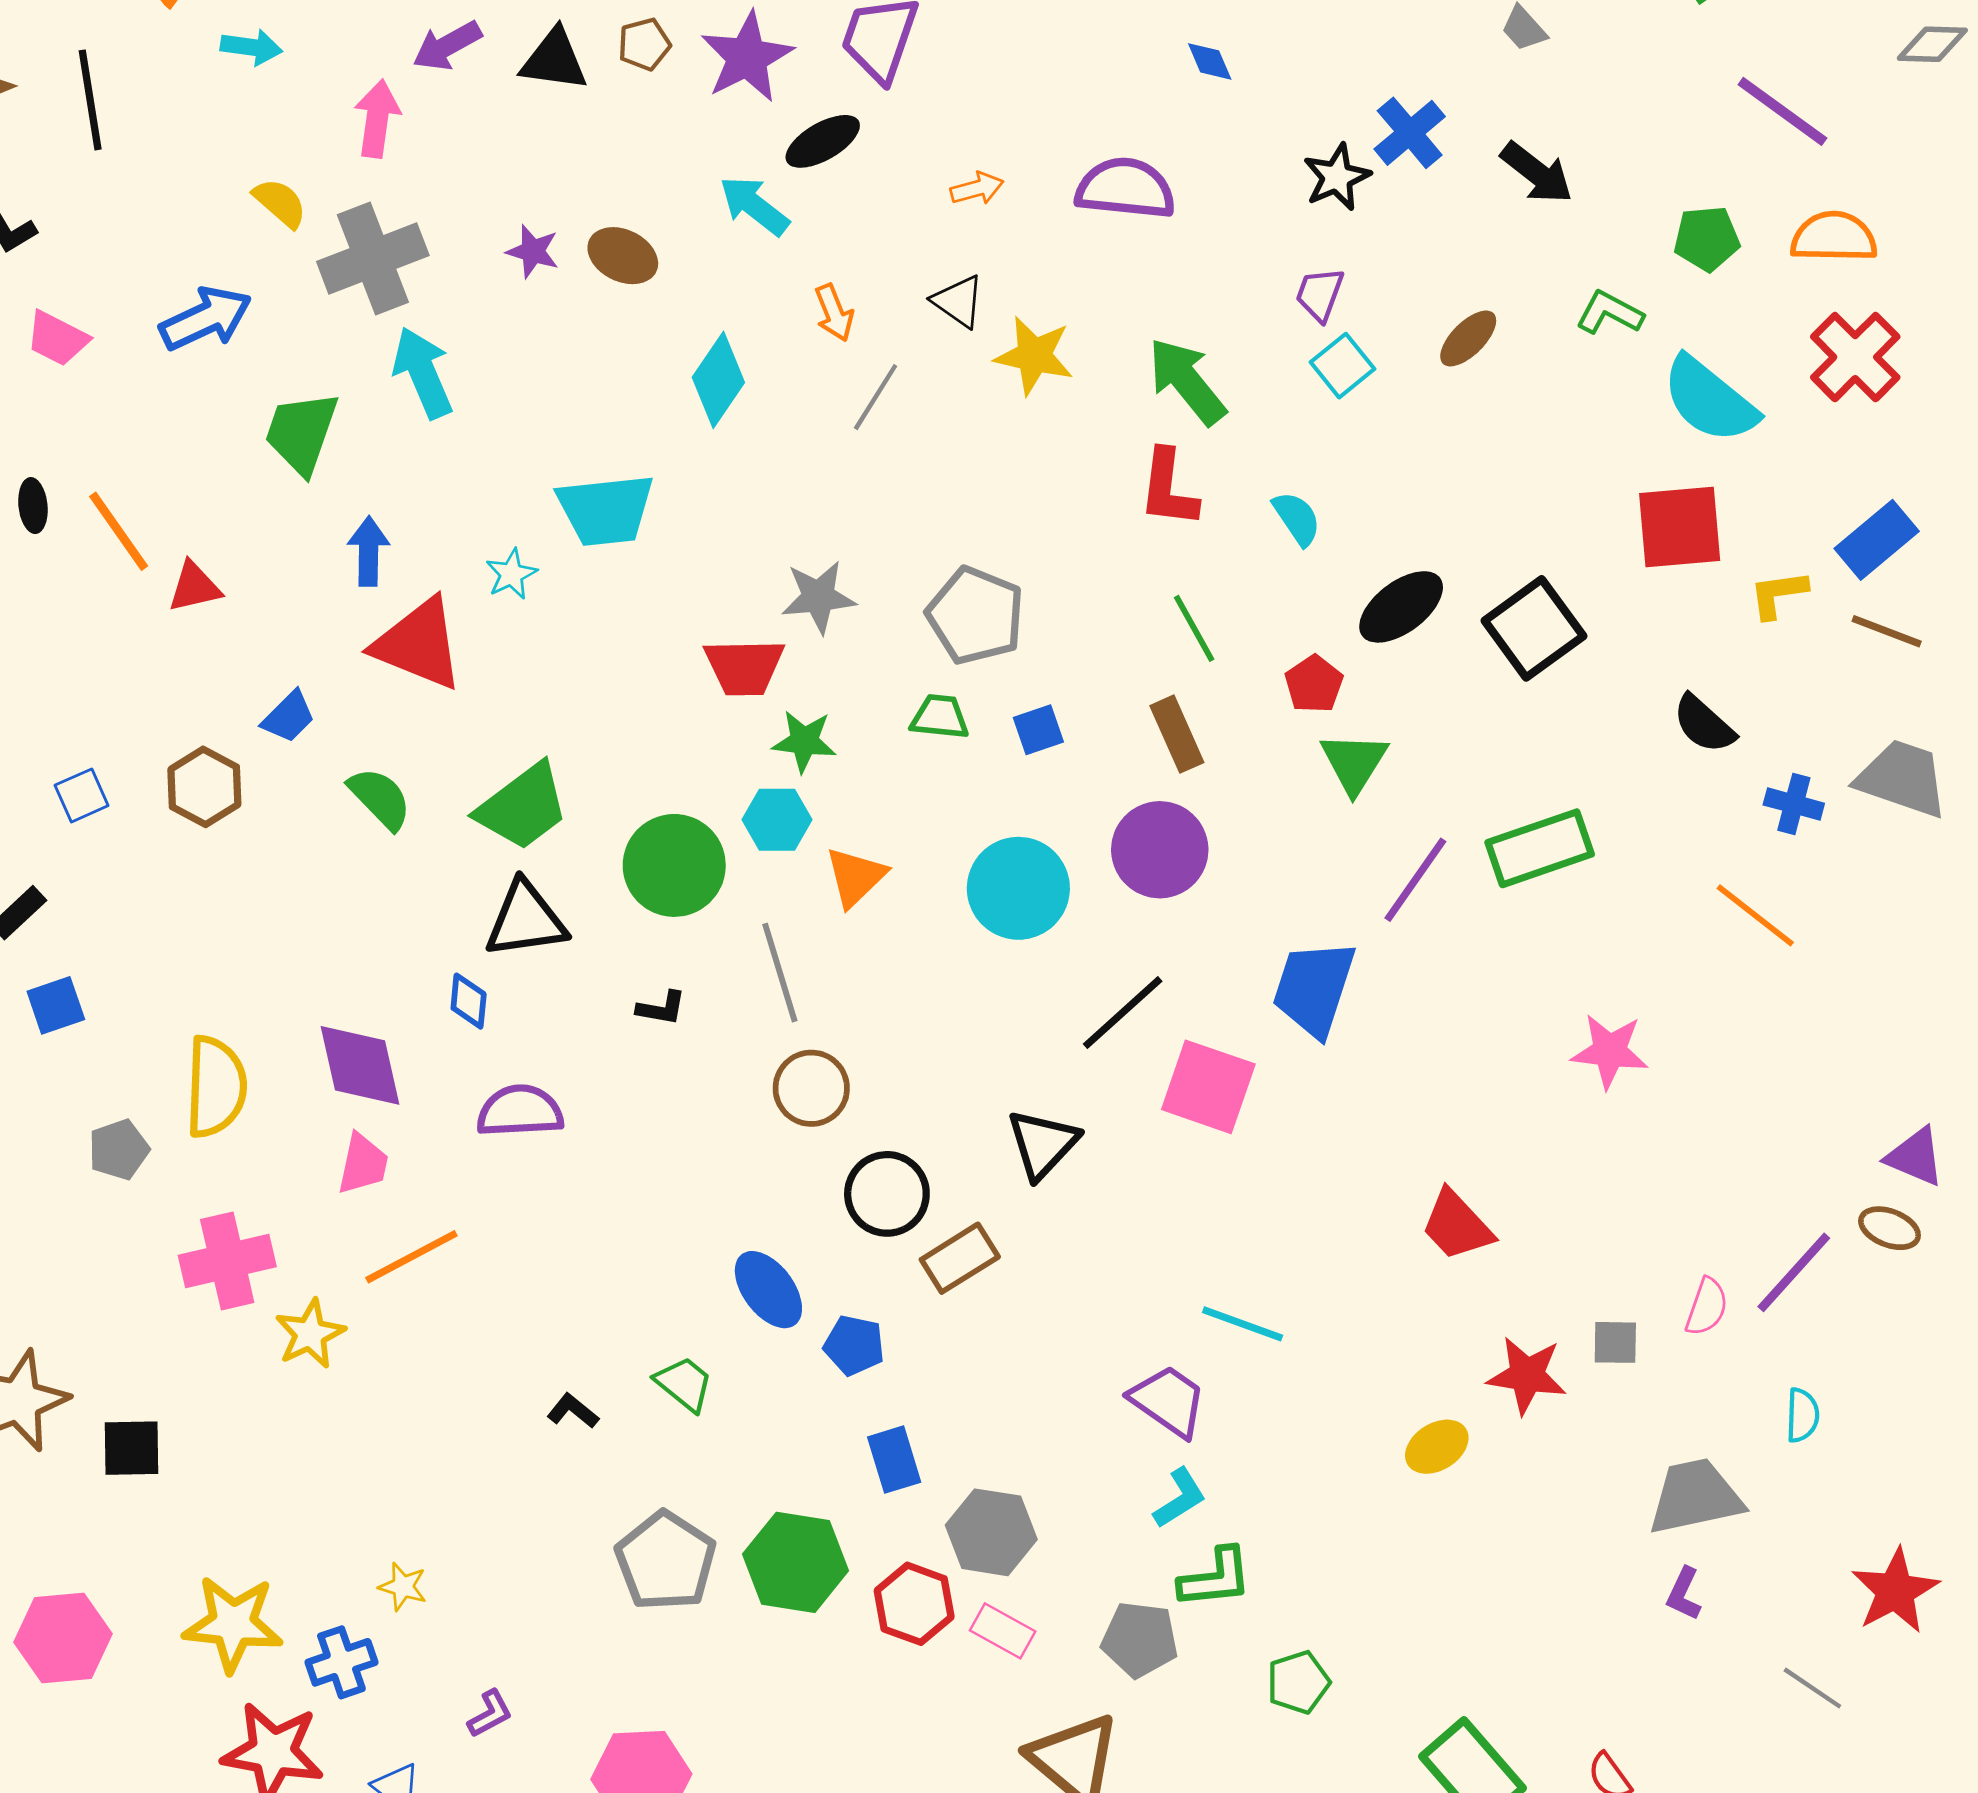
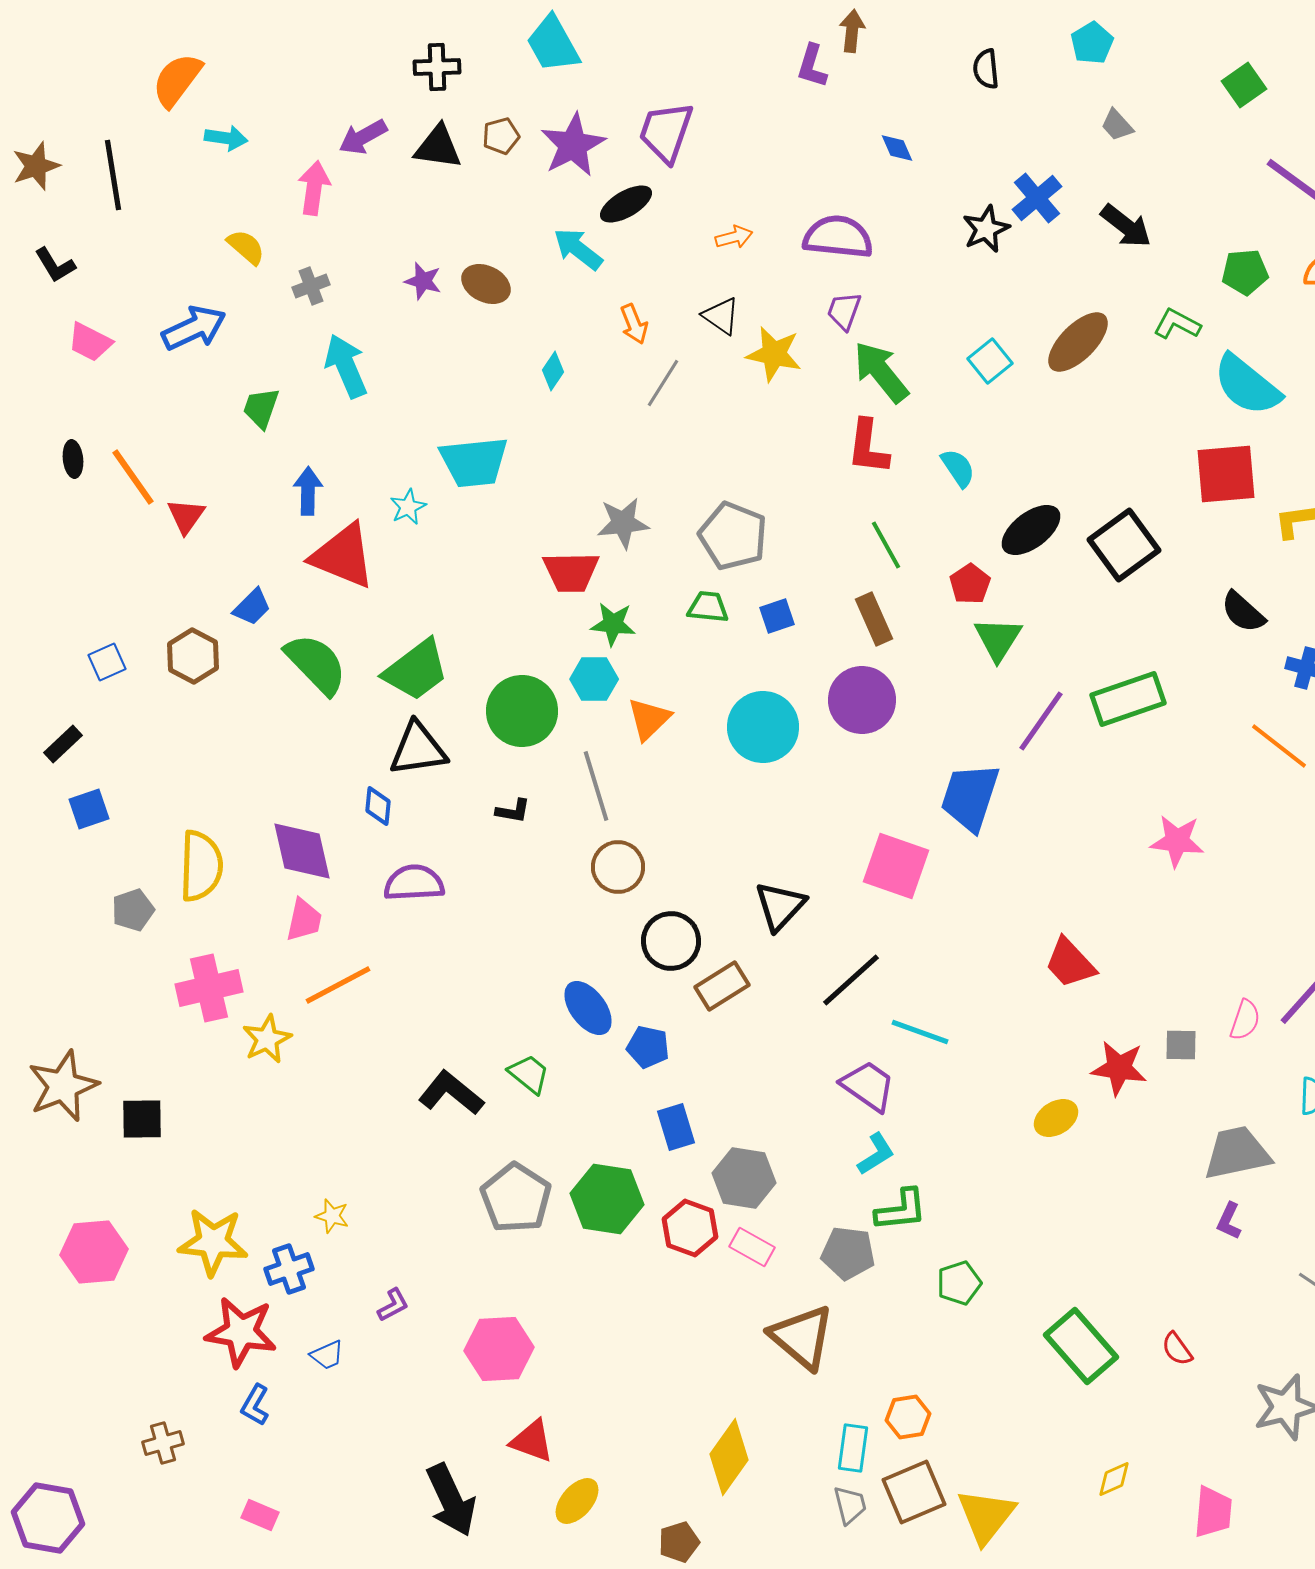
gray cross: (373, 258) -> (311, 286), size x0.5
purple trapezoid: (1320, 294) -> (844, 311), moved
brown ellipse: (1468, 338) -> (1078, 342), size x1.5
cyan diamond: (718, 380) -> (553, 371), size x0.6
green trapezoid: (301, 433) -> (261, 408), size x0.7
red triangle: (194, 587) -> (186, 516), turned -42
green semicircle: (380, 798) -> (316, 664), size x1.4
black line: (1123, 1013) -> (851, 980), moved
black L-shape: (573, 1411) -> (451, 1093), size x1.8

